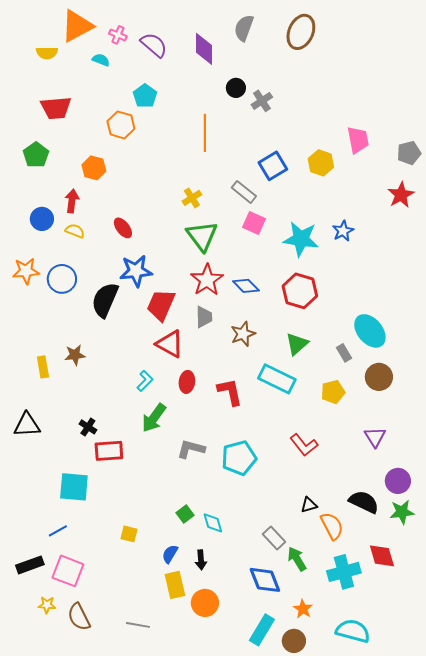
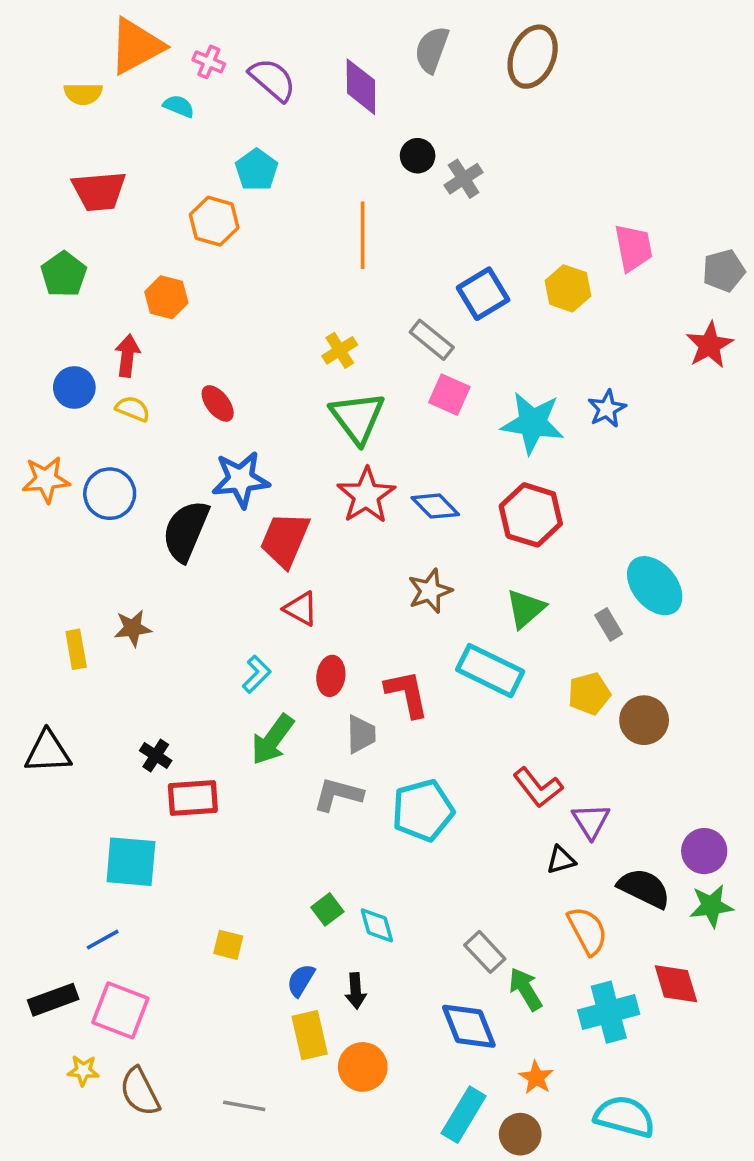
gray trapezoid: (204, 317) -> (361, 734), moved
red triangle: (170, 344) -> (301, 609), size x0.7
brown circle: (379, 377) -> (644, 720), moved
purple triangle: (375, 437) -> (591, 821), moved
black triangle: (309, 505) -> (561, 860), moved

